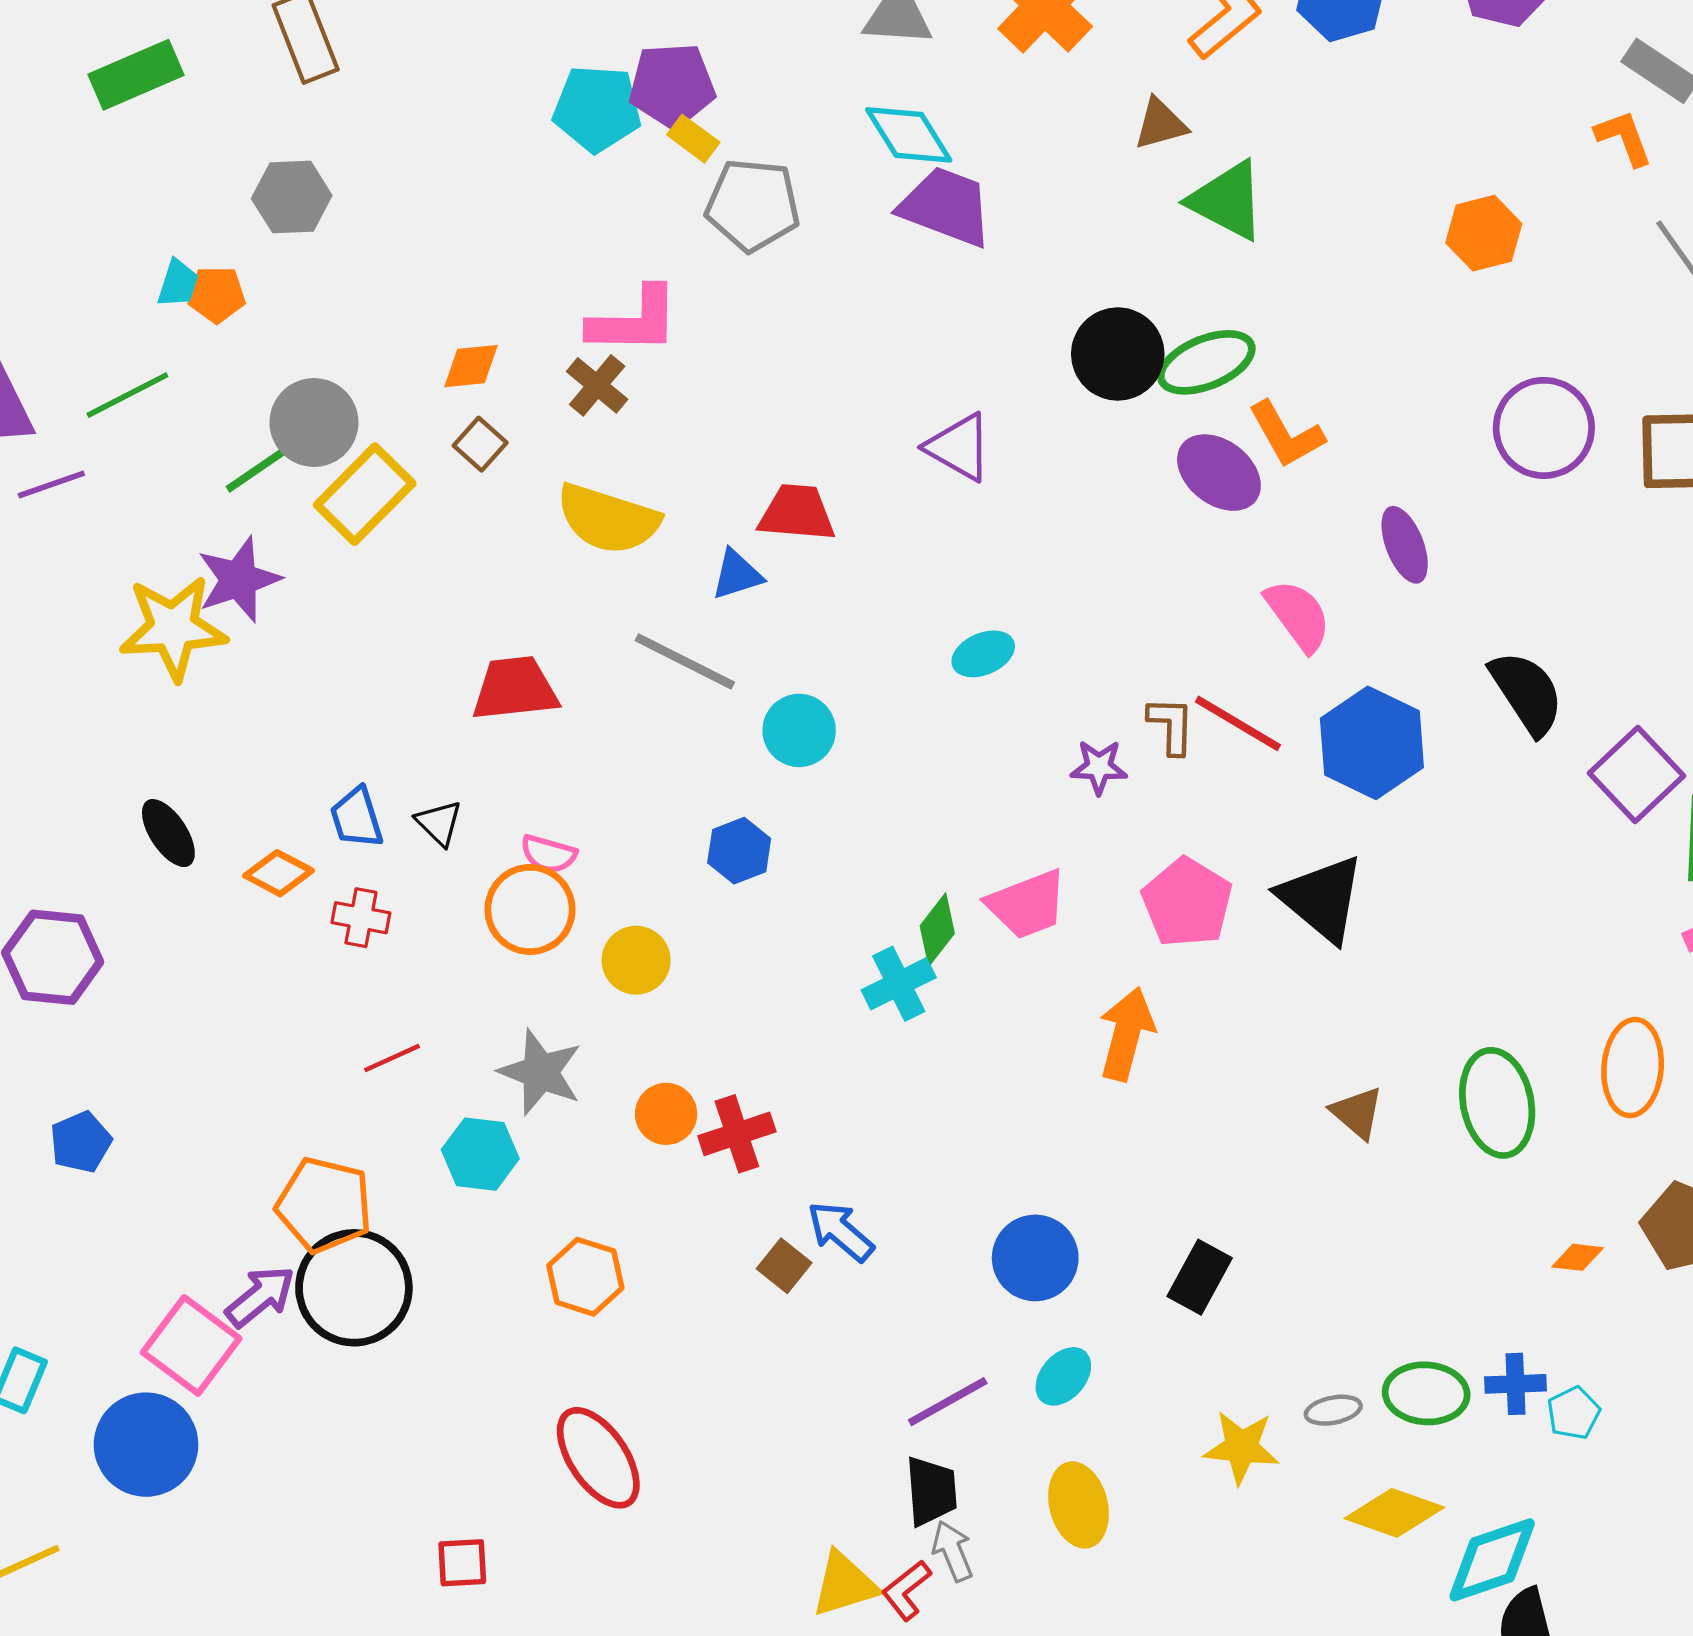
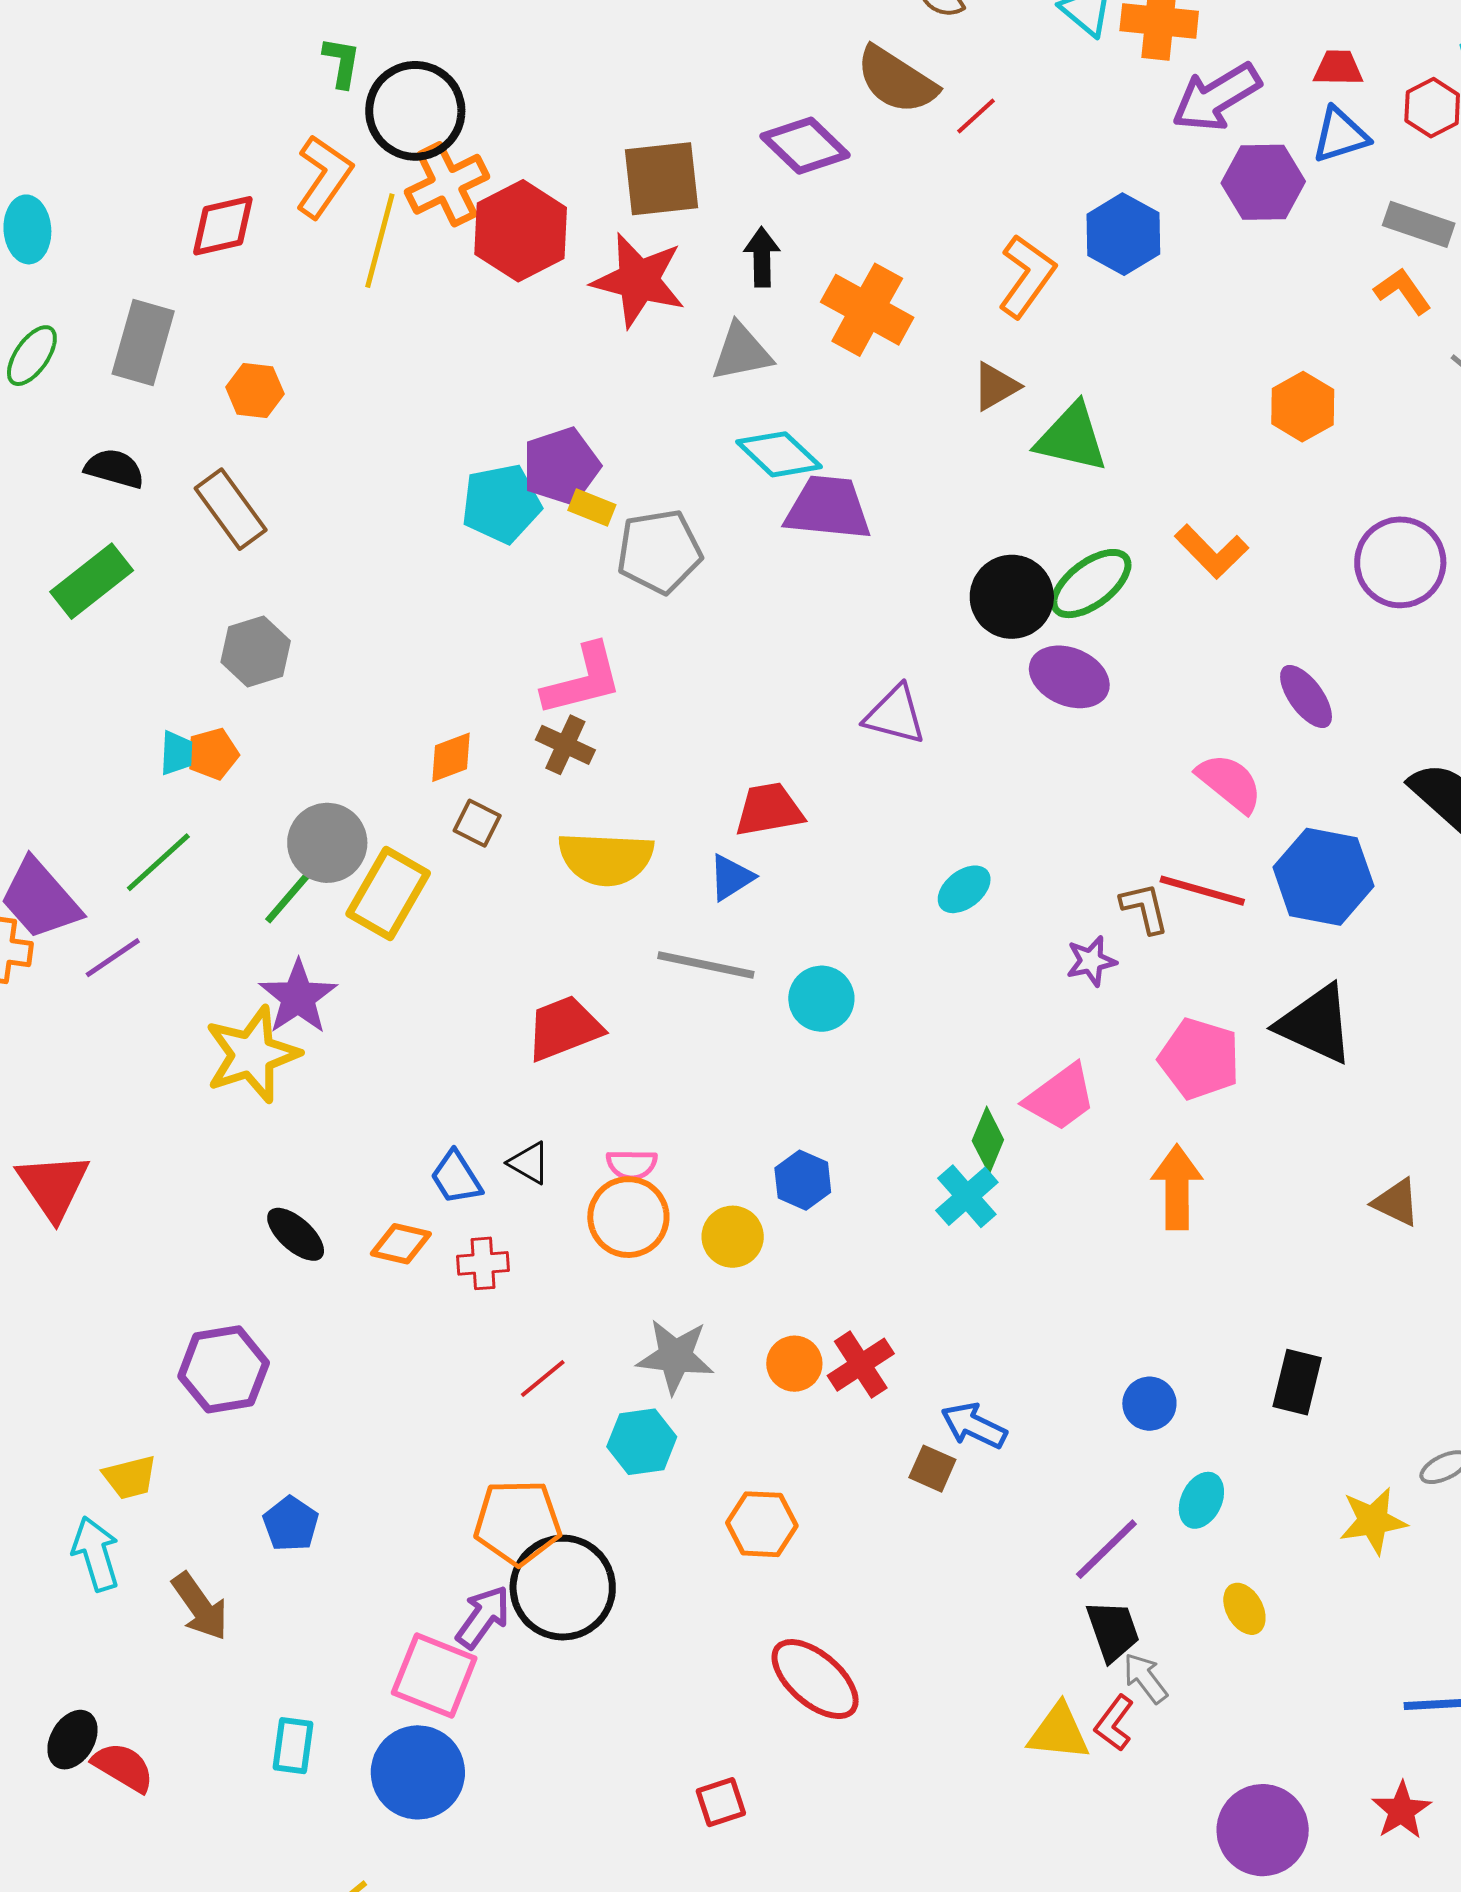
orange L-shape: (1286, 435) -> (1211, 551), moved
purple ellipse: (1219, 473) -> (1069, 677), moved
blue hexagon: (739, 851) -> (803, 1180), moved
blue circle: (1035, 1258) -> (1149, 1404), size x0.7
yellow ellipse: (1078, 1505) -> (1244, 1609), size x0.7
yellow triangle: (844, 1584) -> (1059, 1732), turned 38

